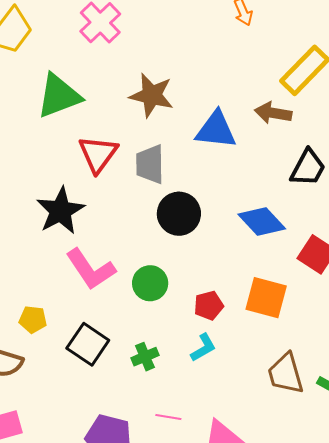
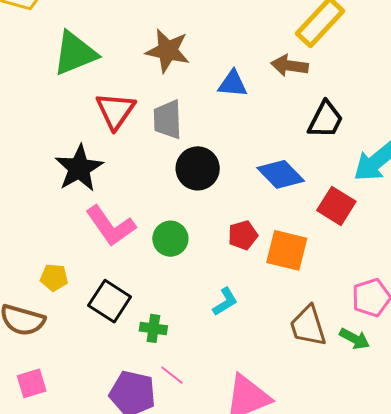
blue triangle: (216, 130) -> (233, 84), size x0.7
red pentagon: (209, 306) -> (243, 235), moved
green cross: (145, 357) -> (153, 328), moved, turned 32
pink line: (168, 417) -> (172, 375), moved, turned 30

